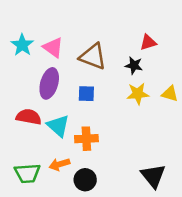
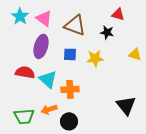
red triangle: (148, 42) -> (118, 14), turned 32
yellow star: (138, 94) -> (95, 58), moved
black triangle: (153, 176) -> (126, 105), moved

